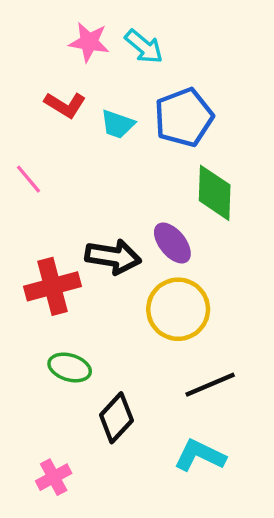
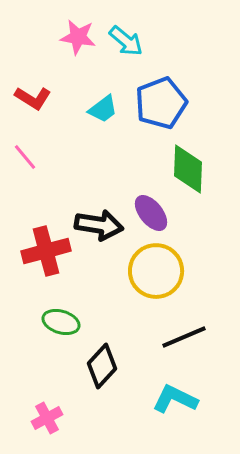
red L-shape: (65, 105) -> (33, 98), moved
cyan trapezoid: (118, 124) -> (103, 109), turned -56

